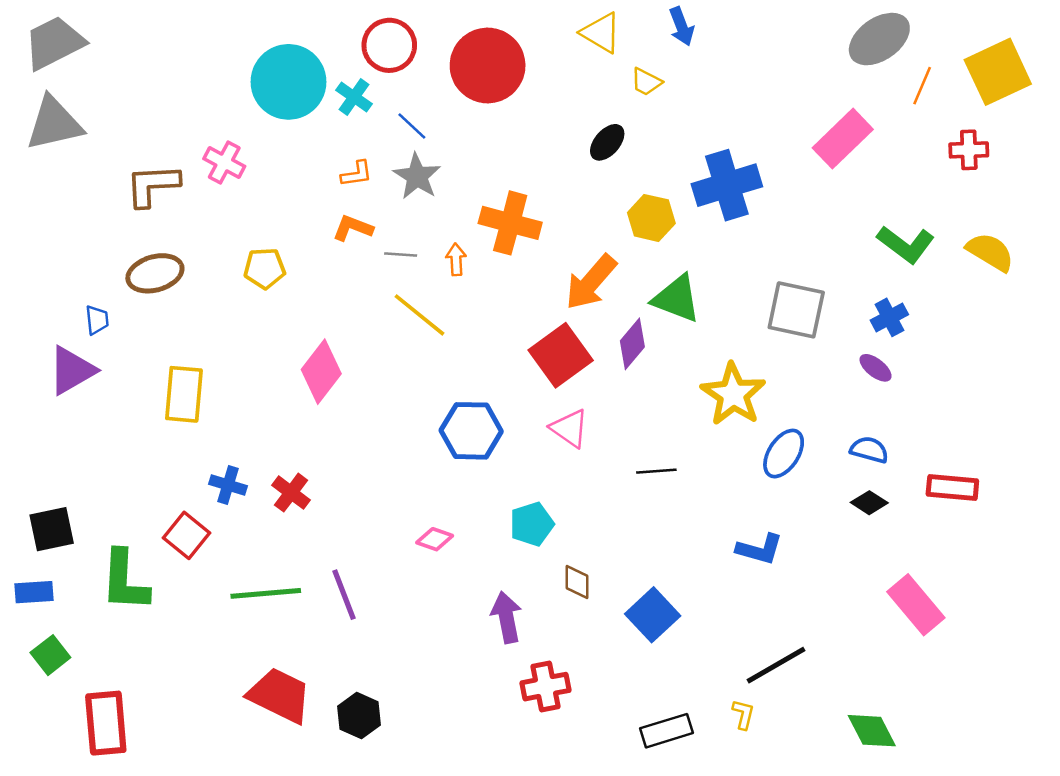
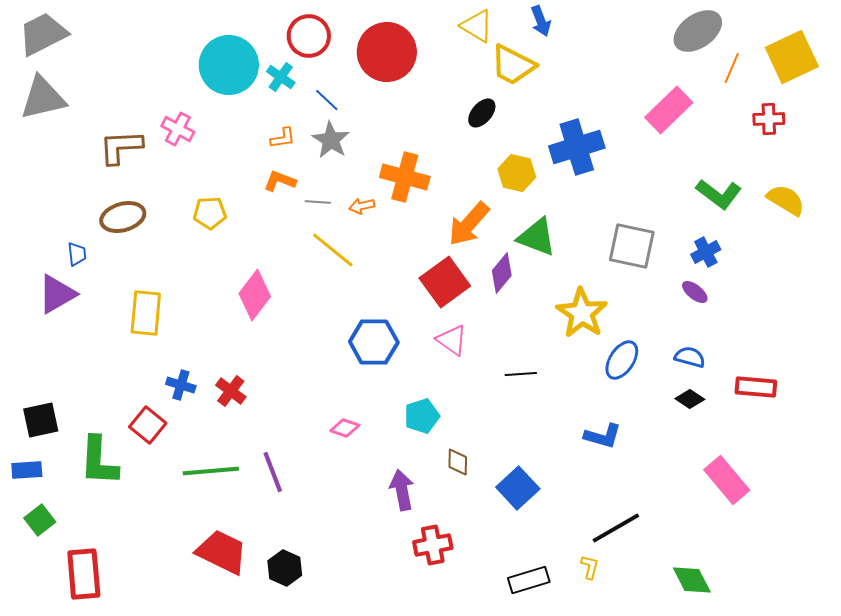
yellow trapezoid: (646, 82) -> (513, 65), size x1.8
orange arrow: (456, 260) -> (362, 206), turned -100

